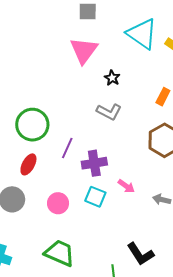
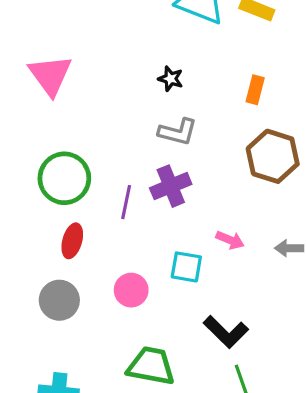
pink triangle: (84, 50) -> (50, 75), moved
purple cross: (94, 163) -> (171, 186), moved
black L-shape: (140, 254) -> (226, 332), moved

